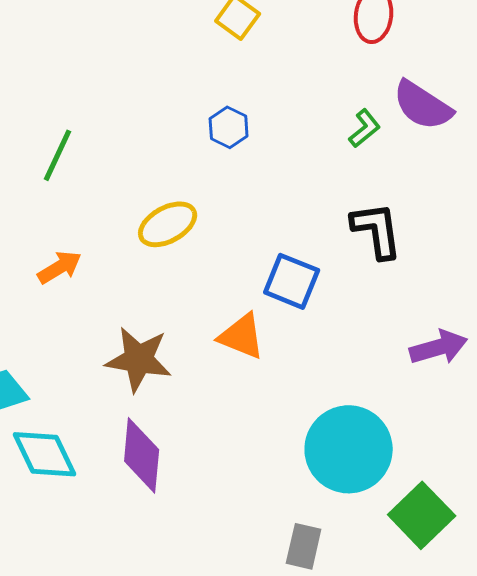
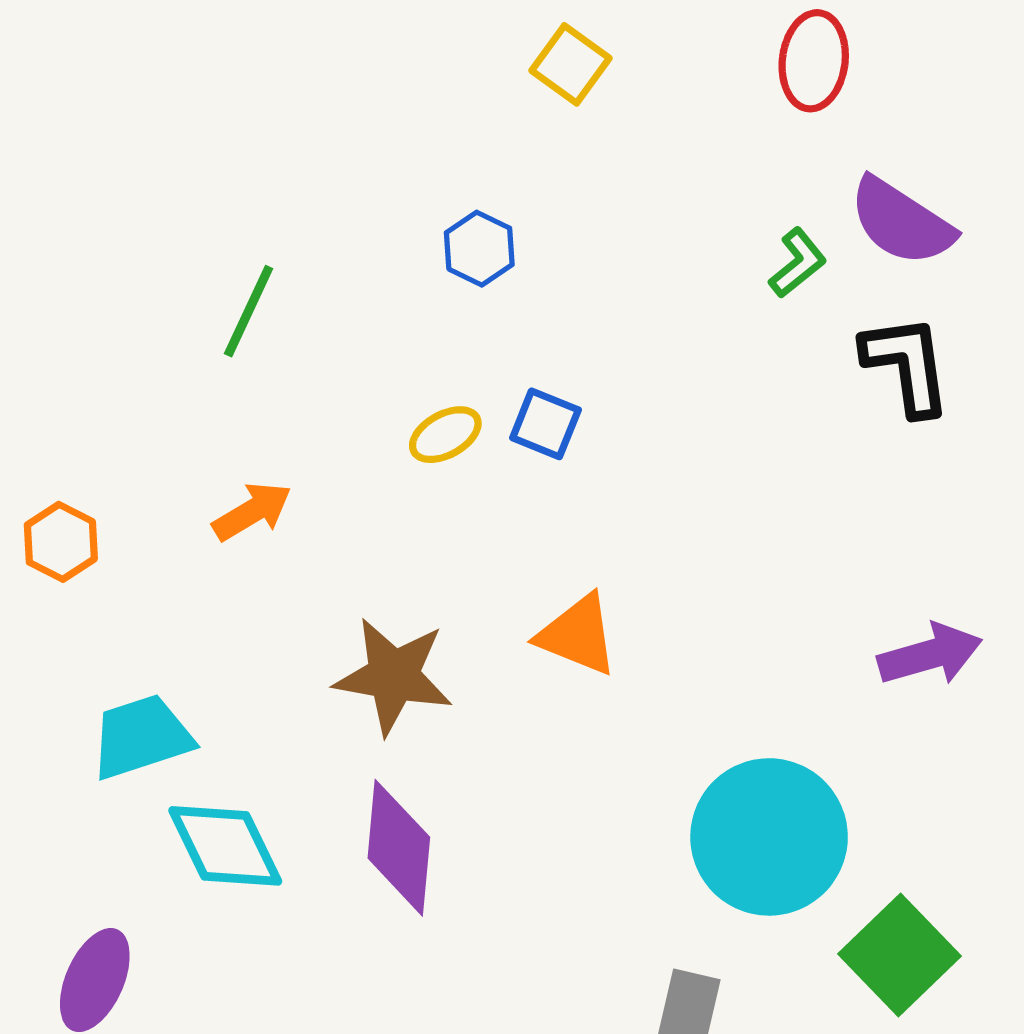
blue hexagon: (229, 127) -> (479, 249), moved
yellow ellipse: (168, 224) -> (445, 435), size x0.7
black L-shape: (377, 230) -> (907, 365), moved
blue square: (292, 281) -> (545, 424), moved, size x0.7

